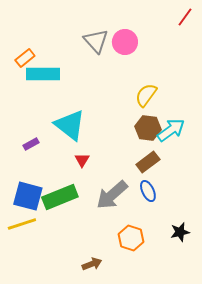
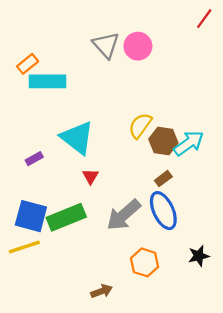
yellow semicircle: (146, 95) -> (140, 126), moved
brown rectangle: (148, 162) -> (163, 179), size x0.7
blue ellipse: (148, 191) -> (163, 211), size x1.6

